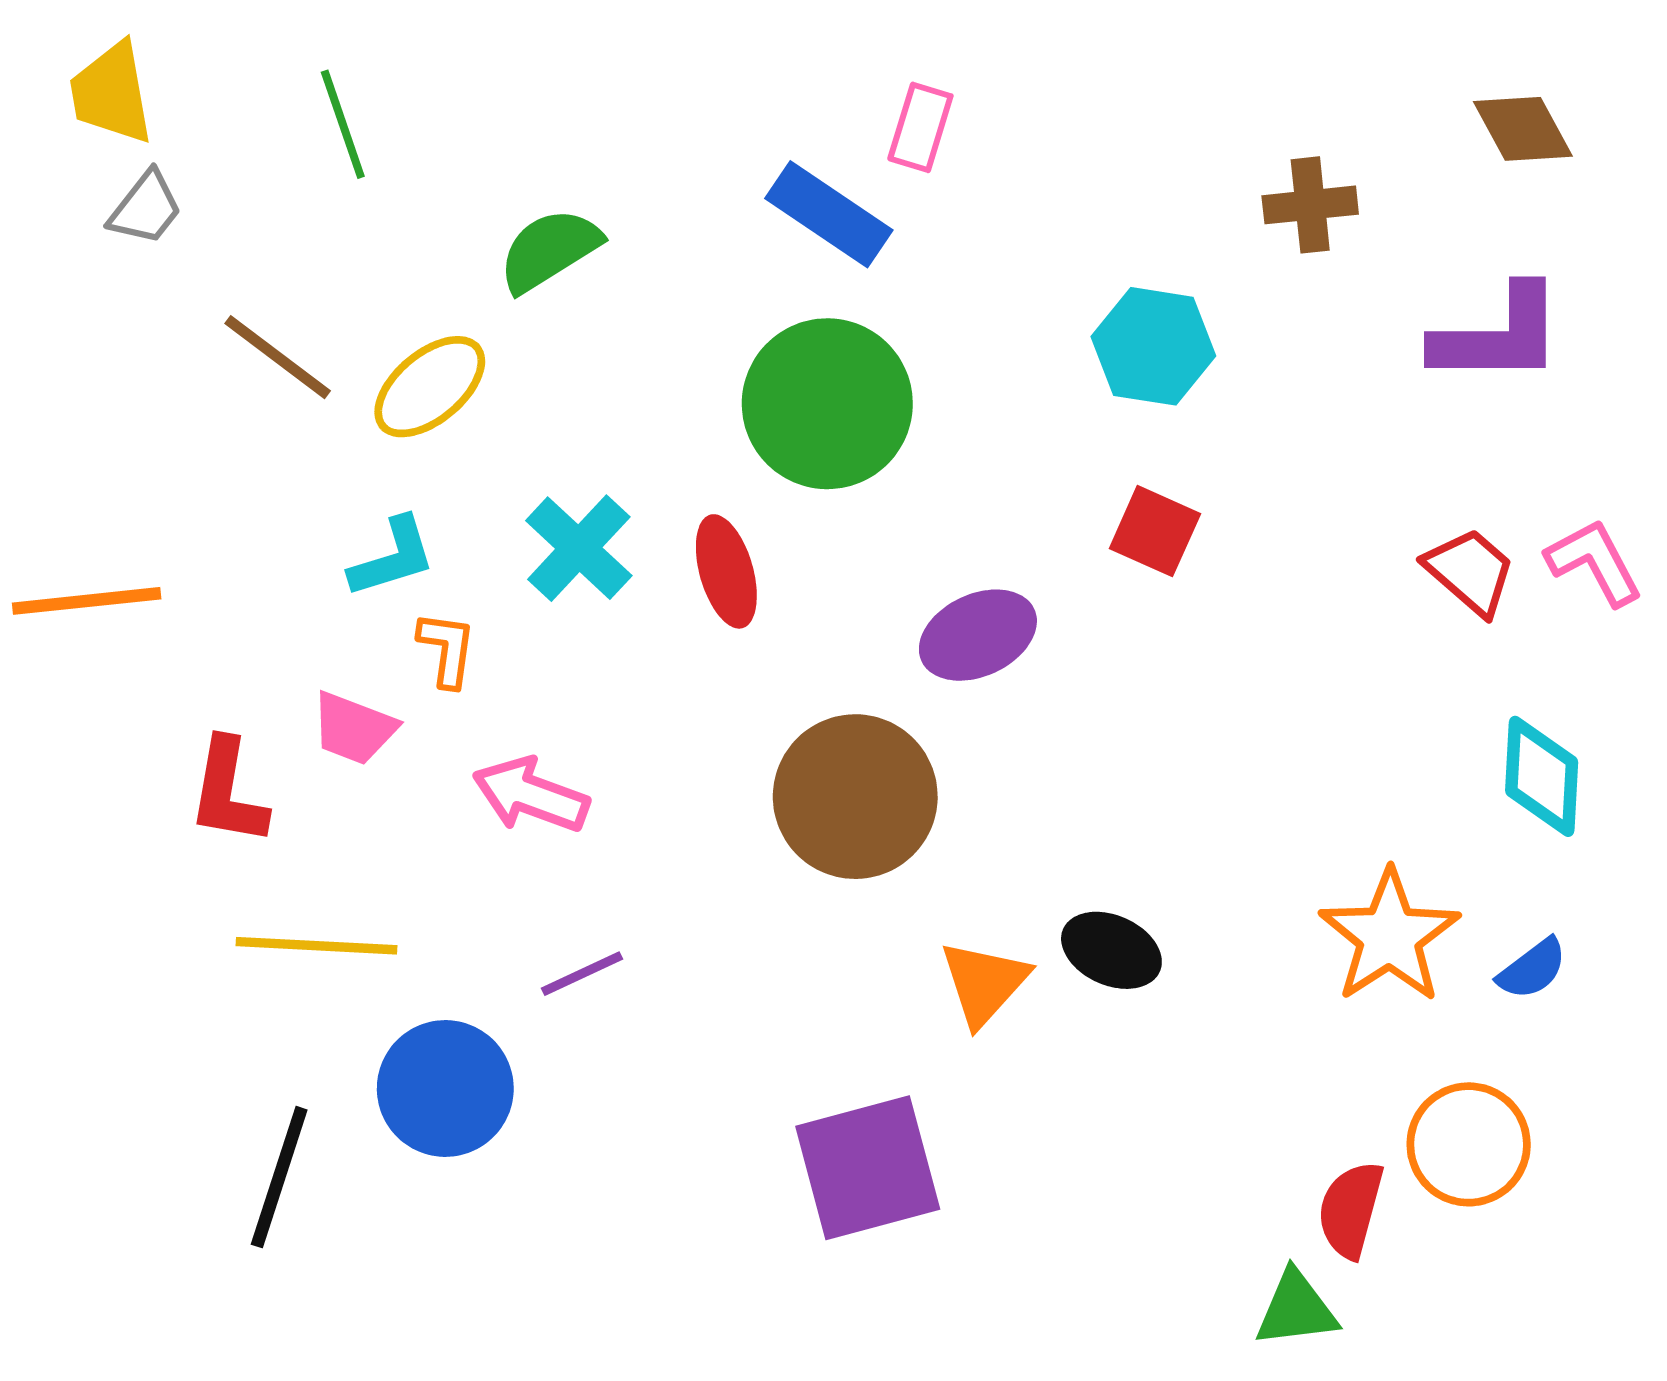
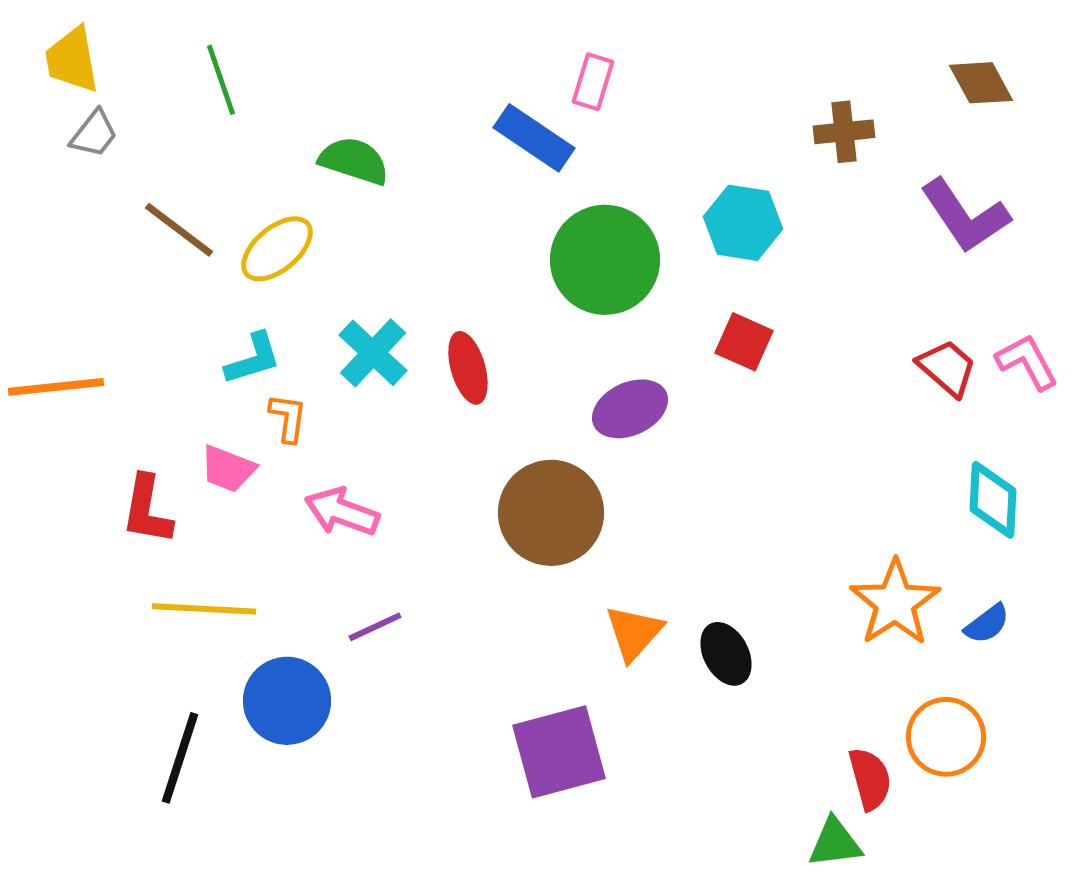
green semicircle: (549, 250) -> (354, 161), turned 50
purple L-shape: (1498, 335) -> (965, 216), turned 56
green circle: (827, 404) -> (605, 260), moved
black ellipse: (1111, 950) -> (726, 654), moved, turned 38
red semicircle: (1351, 1210) -> (870, 779), turned 150

